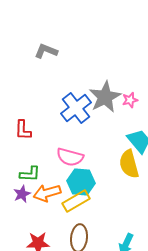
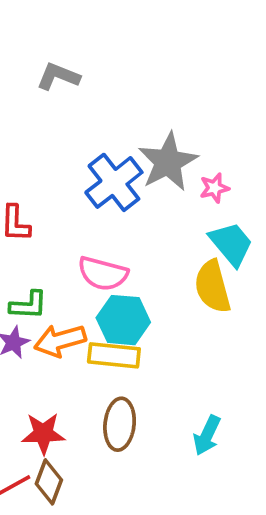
pink star: (130, 100) -> (214, 188), moved
yellow rectangle: (76, 201) -> (114, 355), turned 36

